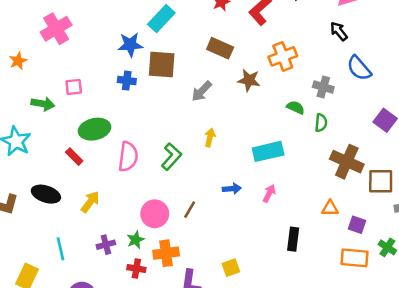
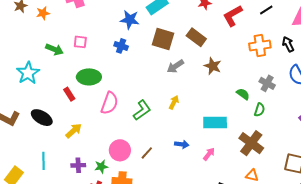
orange cross: (283, 56) -> (260, 45), moved
brown square: (162, 65) -> (163, 39), moved
brown cross: (347, 162) -> (251, 143), moved

